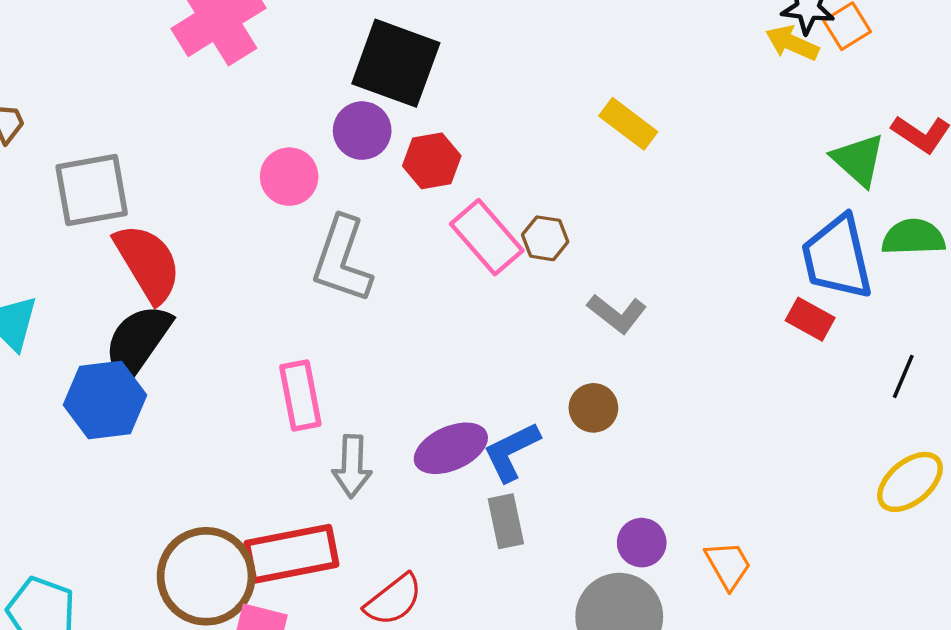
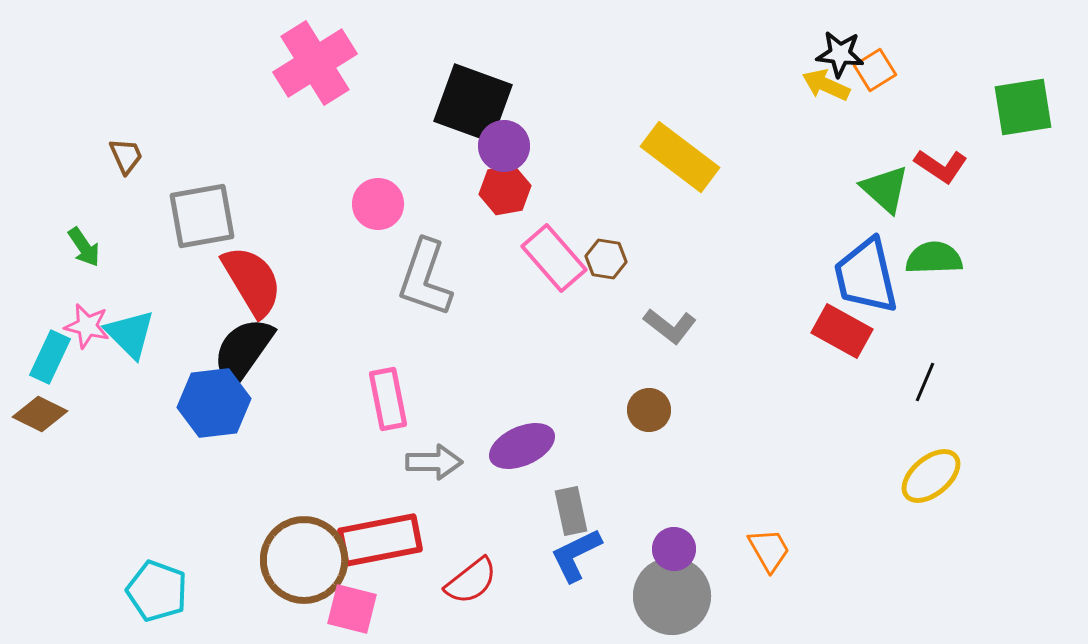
yellow rectangle: (628, 124) -> (680, 157), size x1.5
purple circle: (362, 131) -> (504, 146), moved
red rectangle: (810, 319) -> (842, 331), size x1.4
blue L-shape: (511, 452) -> (576, 555), moved
gray arrow: (352, 466) -> (434, 462), turned -92
purple circle: (642, 543) -> (674, 549), moved

